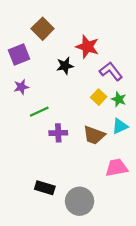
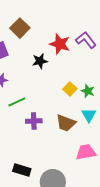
purple L-shape: (111, 71) -> (86, 40), moved
cyan triangle: (120, 126) -> (89, 115), turned -35

